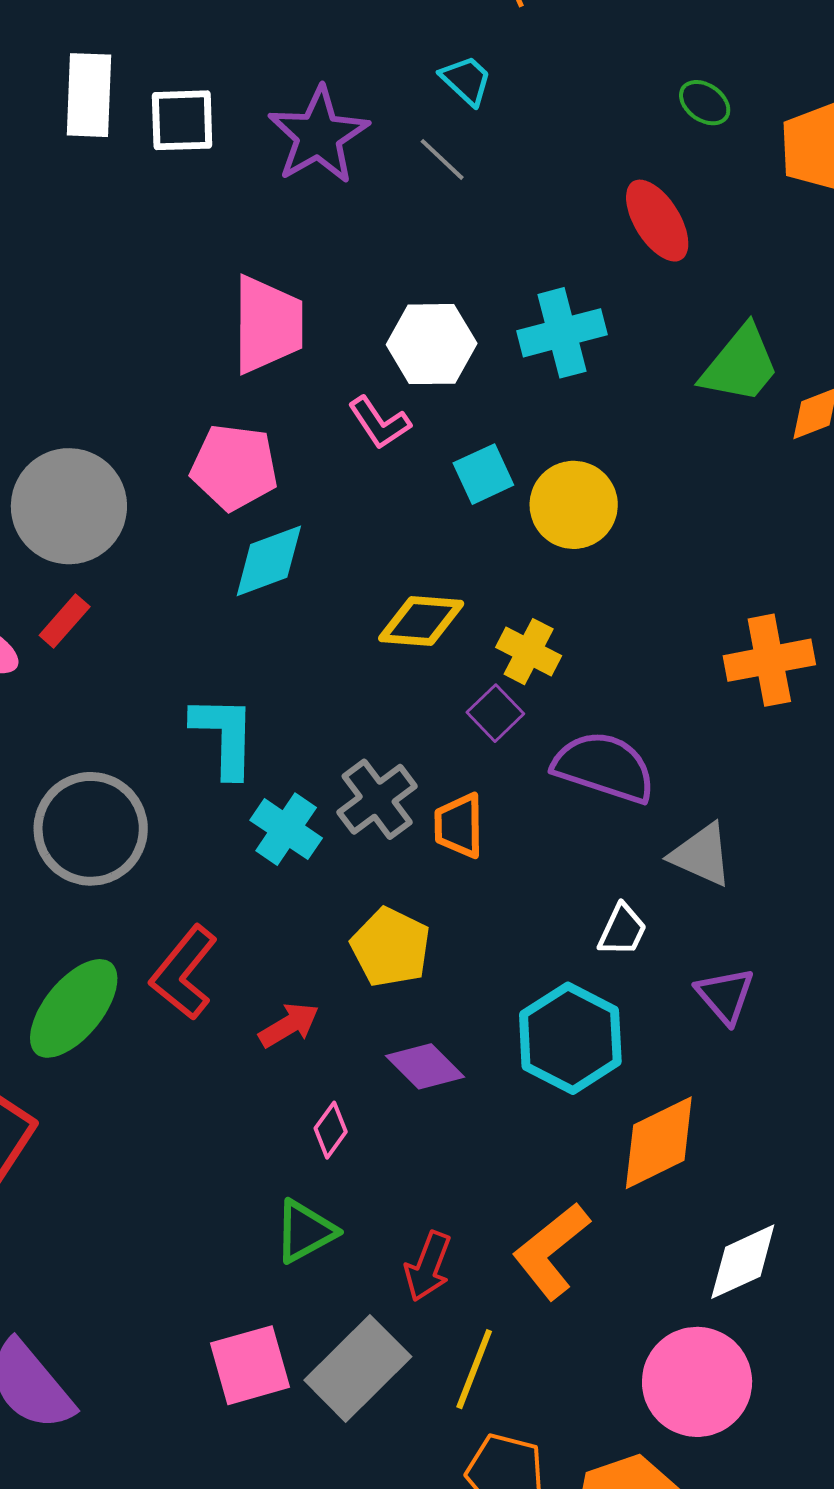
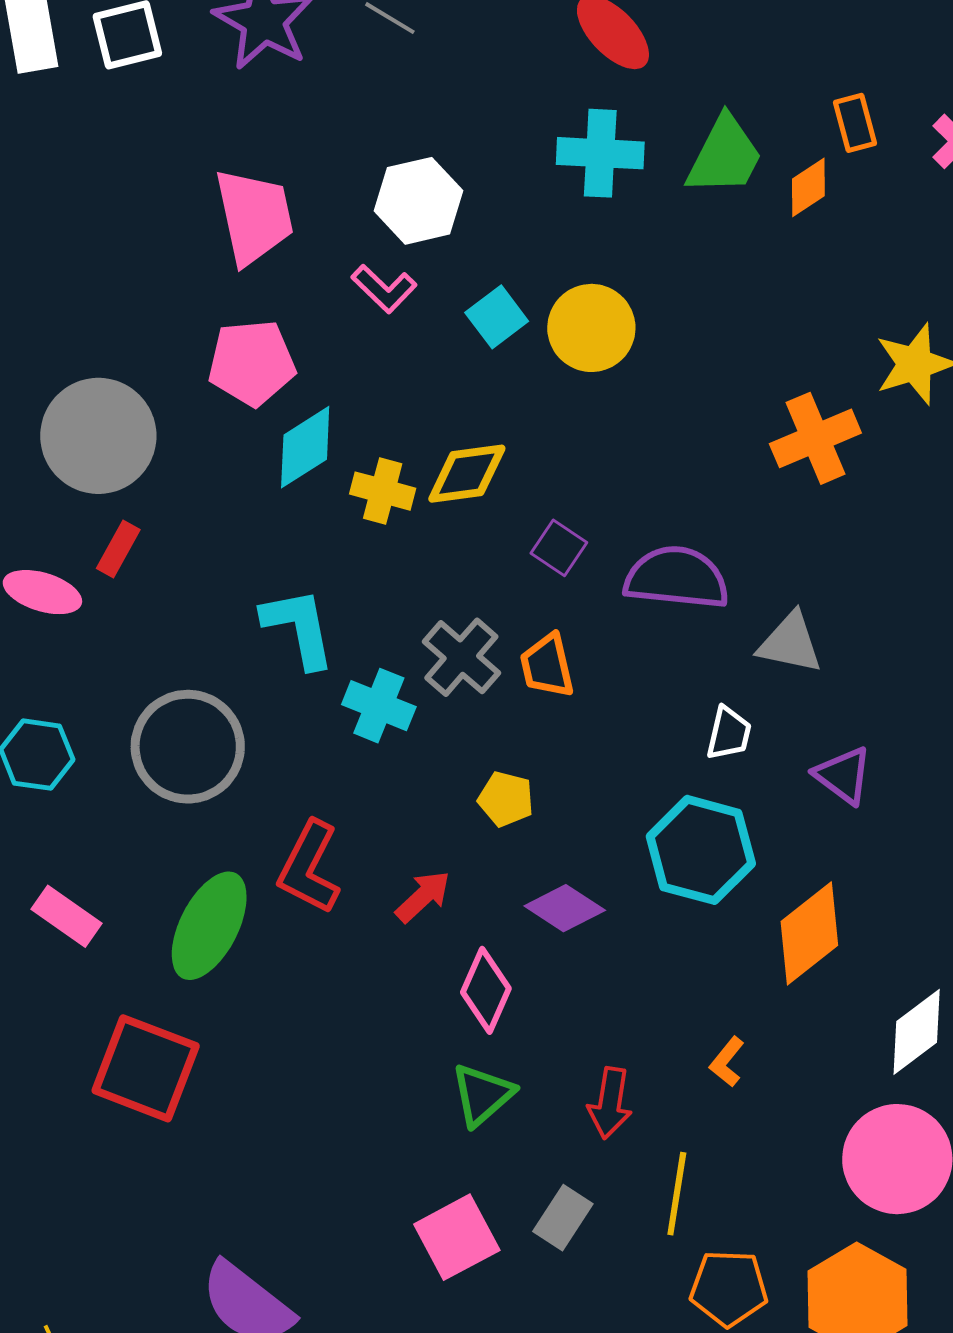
cyan cross: (562, 333) -> (600, 153), moved, turned 30
yellow cross: (529, 652) -> (383, 491), moved
yellow pentagon: (391, 947) -> (506, 799), size x0.7
pink diamond: (331, 1130) -> (486, 990), size x1.5
orange L-shape: (551, 1251) -> (727, 1062), size x0.5
gray rectangle: (358, 1368) -> (563, 1218), size x0.6

